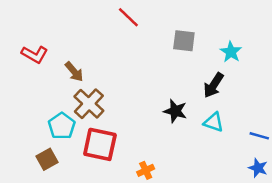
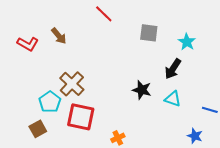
brown arrow: (74, 72) -> (59, 36), moved
blue star: (258, 168) -> (195, 136), moved

